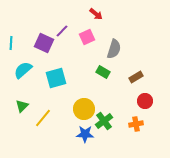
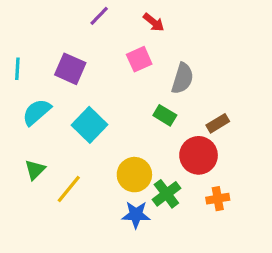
purple line: (62, 31) -> (99, 16), moved
cyan square: (56, 78) -> (90, 125), turned -30
red circle: (145, 101) -> (199, 155), moved, size x1.5

